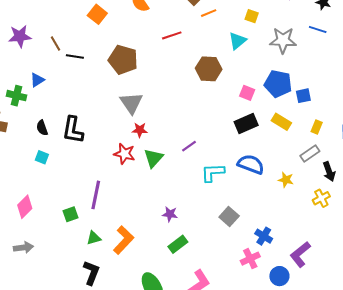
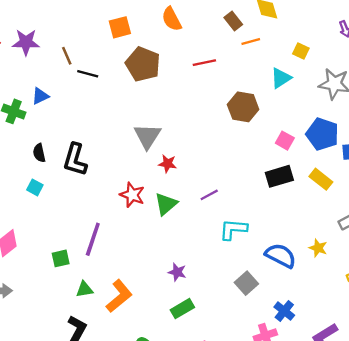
orange square: (97, 14) -> (120, 27), turned 30
brown pentagon: (123, 60) -> (143, 64), moved
red star: (140, 130) -> (168, 164), moved
blue semicircle: (251, 164) -> (281, 256), moved

